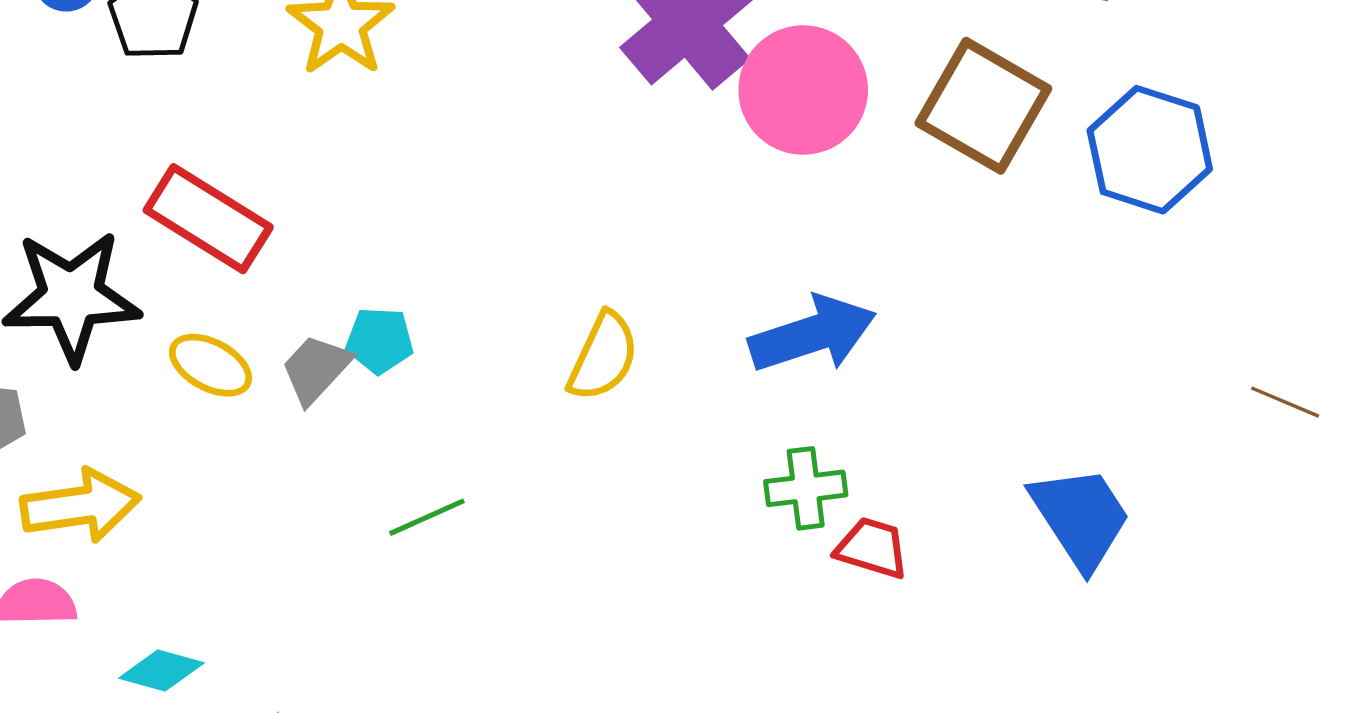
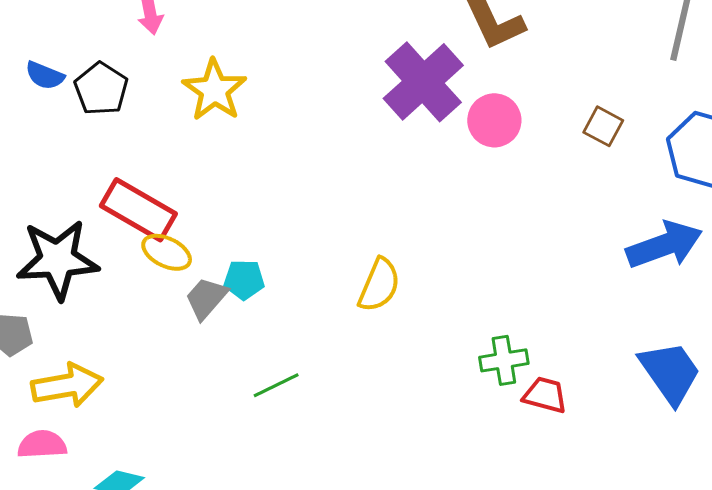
pink circle: (803, 90) -> (494, 120), size x0.7
brown square: (983, 106) -> (603, 126), size x0.5
blue arrow: (813, 334) -> (664, 245), moved
yellow ellipse: (211, 365) -> (167, 252), moved

